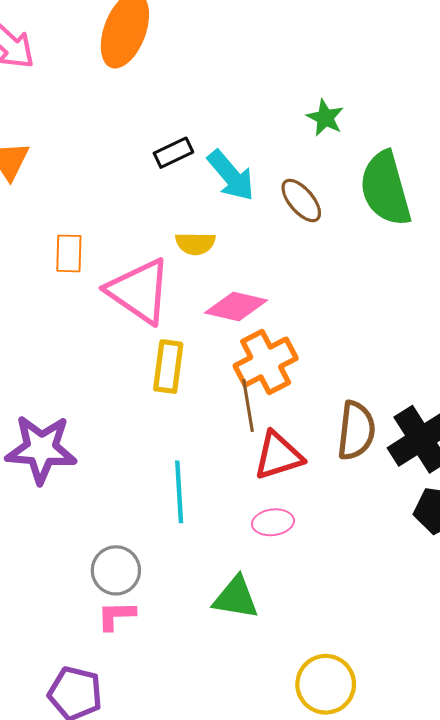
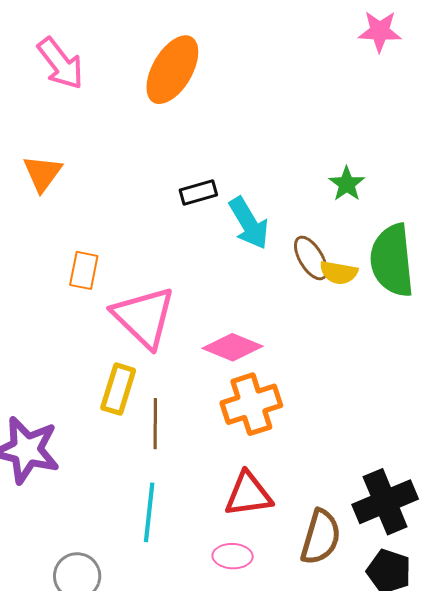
yellow semicircle: (195, 244) -> (339, 273), moved
yellow rectangle: (168, 367) -> (118, 389), moved
brown line: (248, 405) -> (155, 424), moved
brown semicircle: (356, 431) -> (321, 537), moved

